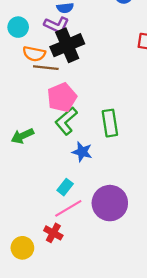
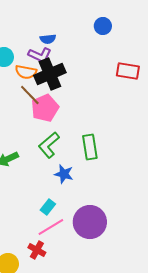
orange semicircle: (34, 54) -> (26, 72), moved
brown line: (46, 68) -> (30, 95), turned 40
pink pentagon: (62, 97) -> (45, 108), moved

